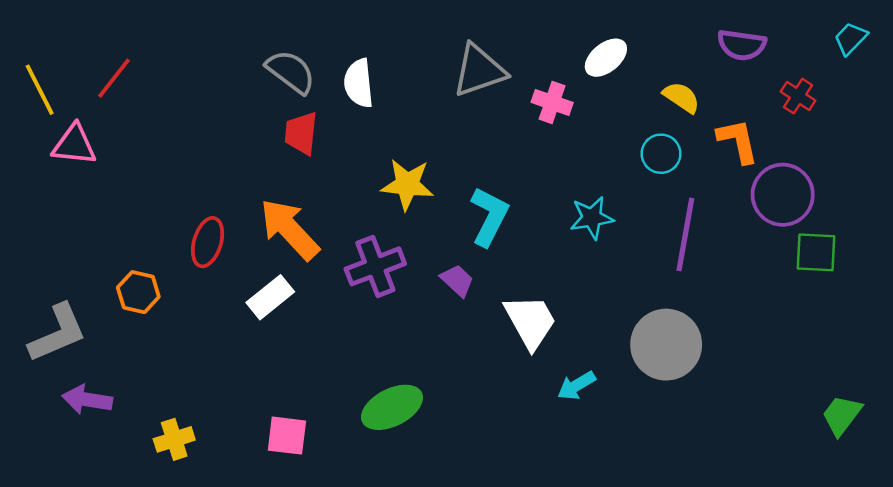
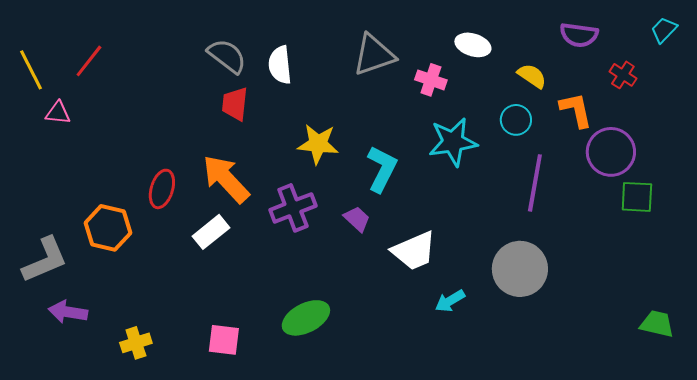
white ellipse: (606, 58) -> (473, 45), turned 56
pink triangle: (74, 145) -> (58, 113), size x0.7
cyan star: (592, 218) -> (453, 142), moved, size x1.4
orange hexagon: (138, 292) -> (108, 228), size x1.4
white trapezoid: (530, 322) -> (414, 251), turned 96
green trapezoid: (842, 415) -> (657, 324), turned 66

